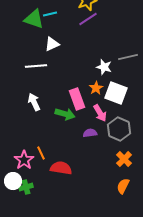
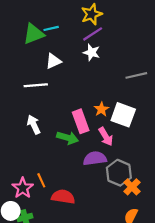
green triangle: (34, 19) -> (34, 34), turned -40
white star: (104, 67) -> (92, 52), moved
gray hexagon: (119, 129) -> (119, 173), moved
purple semicircle: (90, 133) -> (95, 158), size x1.5

